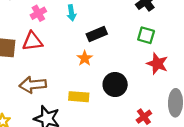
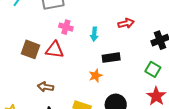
pink cross: (38, 13) -> (66, 27), turned 32
brown arrow: (33, 85) -> (45, 87), size x0.7

